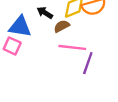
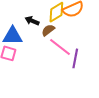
pink line: (72, 47) -> (60, 47), turned 40

